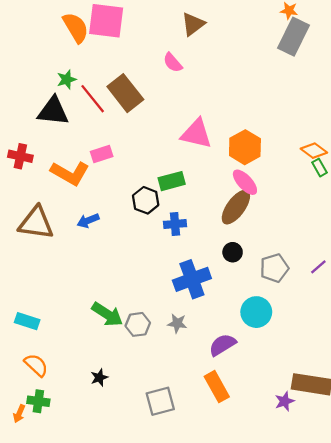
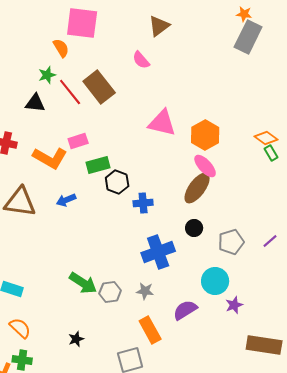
orange semicircle: (76, 28) -> (61, 48), moved, size x0.7
black triangle: (53, 111) -> (35, 103), size x0.7
green rectangle: (172, 181) -> (98, 165), moved
orange rectangle: (217, 387) -> (150, 330), moved
purple star: (284, 401) -> (234, 305), moved

